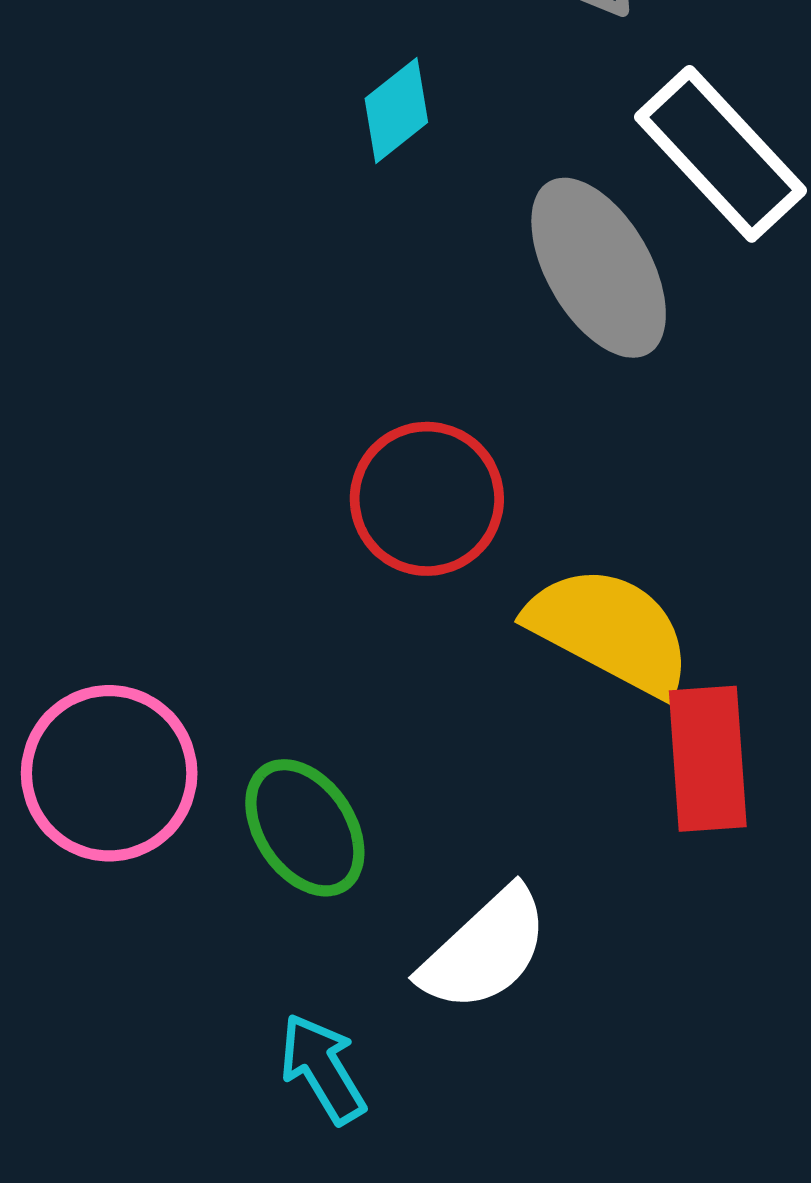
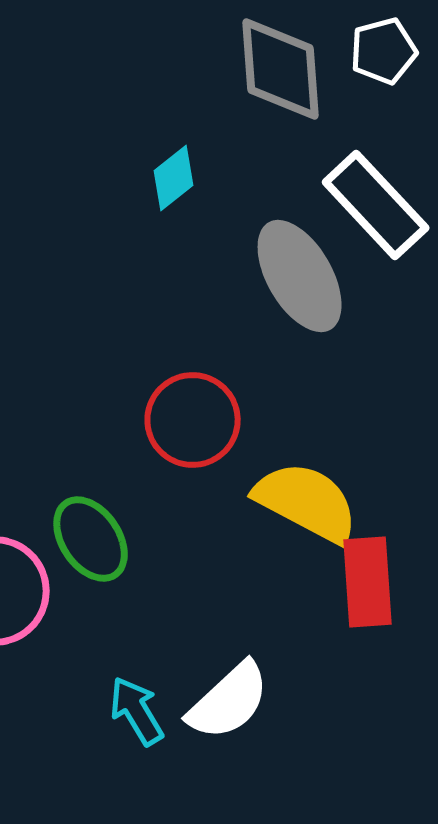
green ellipse: (305, 828) -> (91, 539), moved
cyan arrow: (323, 1069) -> (137, 711), moved

